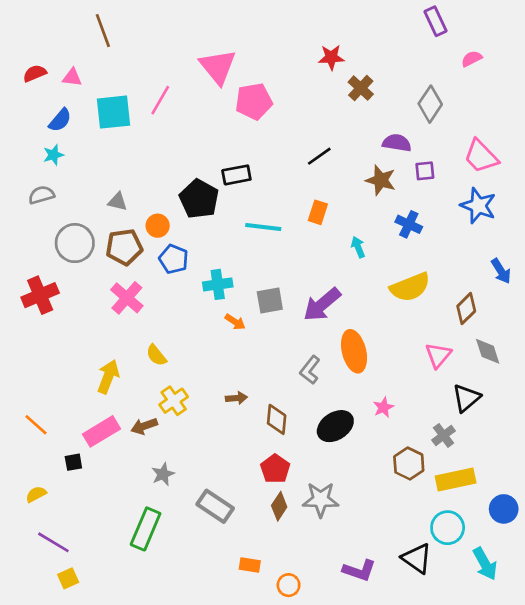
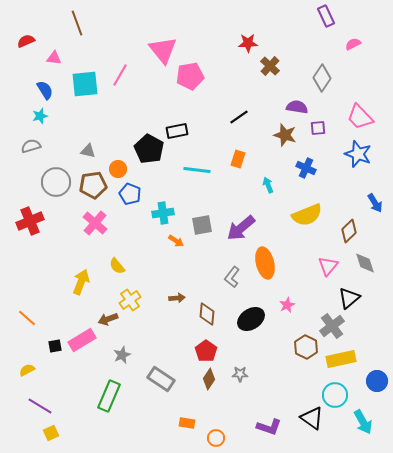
red semicircle: (35, 73) -> (26, 41), moved
blue semicircle: (60, 120) -> (45, 90), turned -72
pink rectangle: (101, 431) -> (82, 340), moved
gray cross: (444, 435) -> (332, 326), size x1.4
gray star: (321, 500) -> (240, 374), size x0.6

